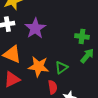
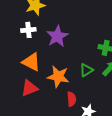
green triangle: (62, 68) -> (86, 70), moved

